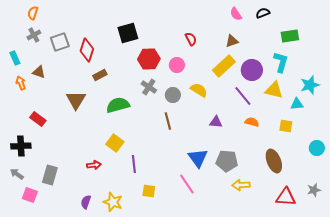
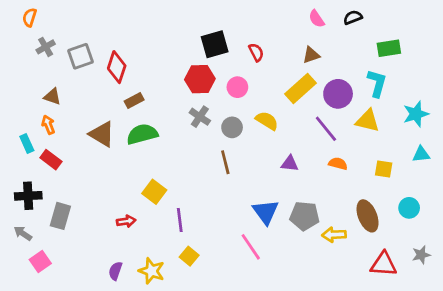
orange semicircle: (33, 13) -> (30, 17), moved
black square: (128, 33) -> (215, 44), moved
cyan rectangle: (15, 58) -> (27, 143), moved
orange arrow: (21, 83) -> (48, 125), moved
brown triangle: (76, 100) -> (102, 134), turned -30
cyan triangle: (297, 104) -> (421, 154), moved
green semicircle: (118, 105) -> (142, 134), moved
cyan circle: (317, 148) -> (409, 208), moved
gray rectangle: (50, 175) -> (60, 216), moved
yellow arrow: (241, 185) -> (334, 235), moved
yellow square: (149, 191) -> (189, 256), moved, turned 32
pink square: (30, 195) -> (40, 262), turned 35

